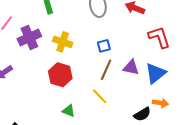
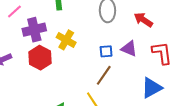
purple triangle: (131, 67) -> (129, 49), moved
red hexagon: (60, 75) -> (40, 58), moved

